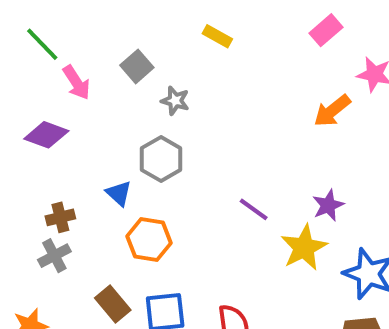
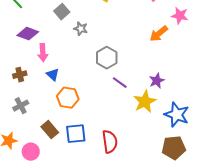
pink arrow: (76, 83) -> (43, 53), moved, turned 30
purple diamond: (46, 135) -> (28, 34), moved
gray hexagon: (161, 159) -> (107, 58), moved
brown cross: (60, 217) -> (20, 75), moved

